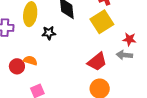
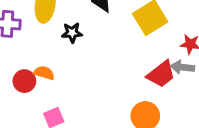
red trapezoid: (97, 62) -> (161, 74), moved

